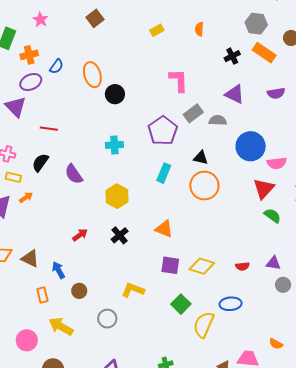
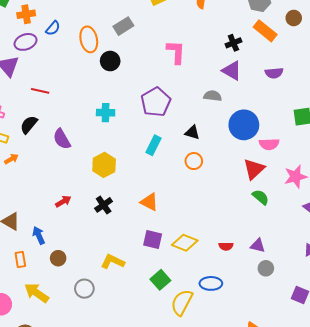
black cross: (232, 56) -> (233, 43), moved
gray rectangle: (193, 113) -> (123, 26), moved
orange circle: (204, 186) -> (194, 161), size x0.6

